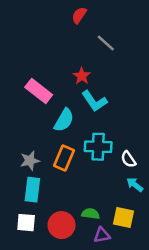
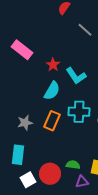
red star: (82, 76) -> (53, 65), moved
pink rectangle: (39, 91) -> (22, 50), moved
cyan rectangle: (32, 190) -> (18, 155), moved
white square: (26, 223) -> (28, 180), moved, turned -35

